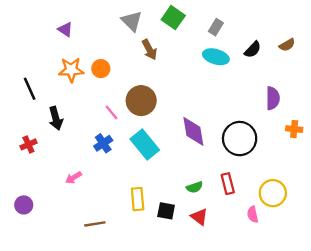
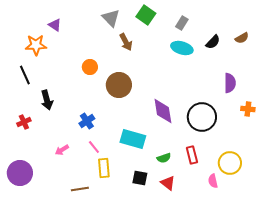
orange circle: (101, 69) -> (90, 67), moved
orange star: (71, 70) -> (36, 45), moved
pink line: (111, 112) -> (94, 147), moved
cyan rectangle: (145, 144) -> (133, 139), moved, turned -35
yellow rectangle: (138, 199) -> (104, 168), moved
purple circle: (24, 205) -> (20, 173), size x1.6

